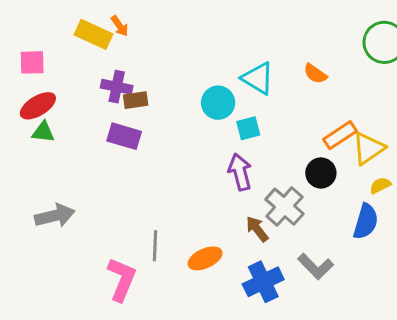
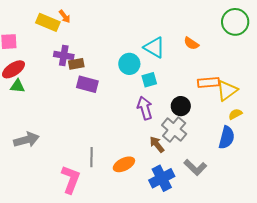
orange rectangle: (340, 135) -> (208, 82), turned 30
purple rectangle: (124, 136) -> (87, 84), moved
black circle: (321, 173) -> (181, 106), moved

